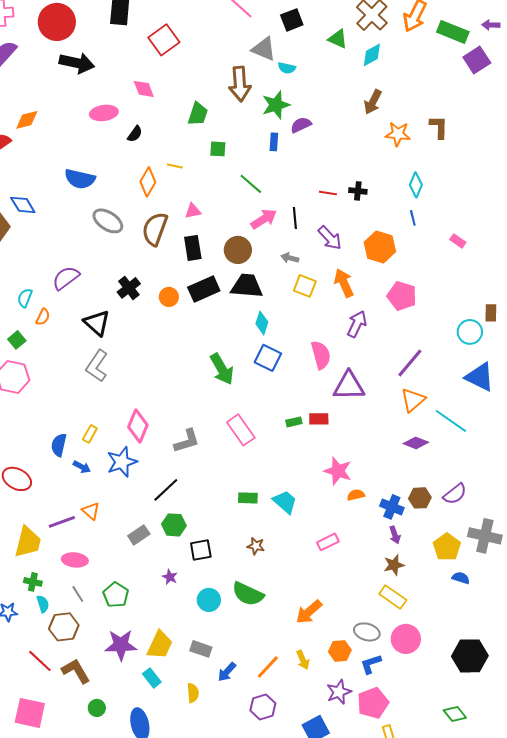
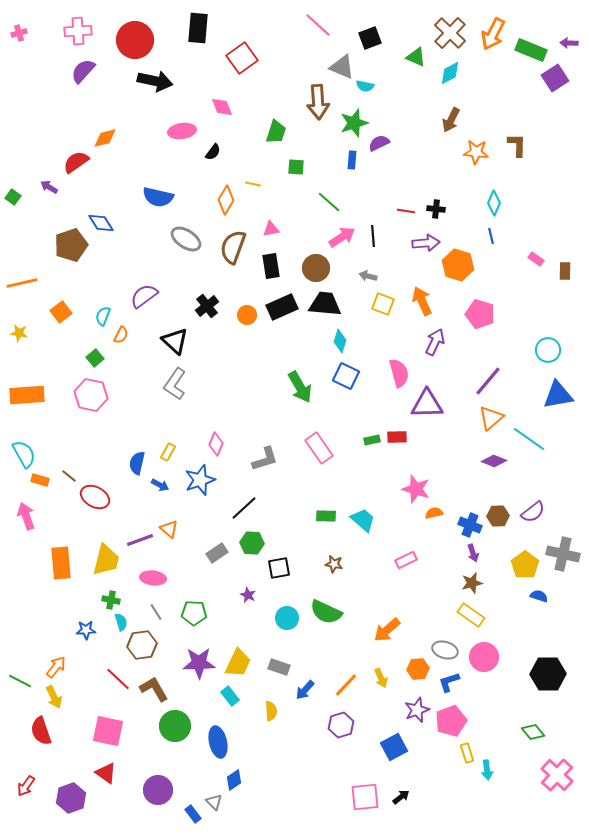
purple arrow: (330, 238) -> (426, 243), moved, turned -52
brown rectangle: (491, 313) -> (565, 271), moved
blue triangle: (480, 377) -> (558, 395), turned -36
pink diamond: (138, 426) -> (216, 444), size x0.7
green pentagon: (116, 595) -> (194, 613), turned -30
green circle: (97, 708) -> (175, 726), size x1.8

